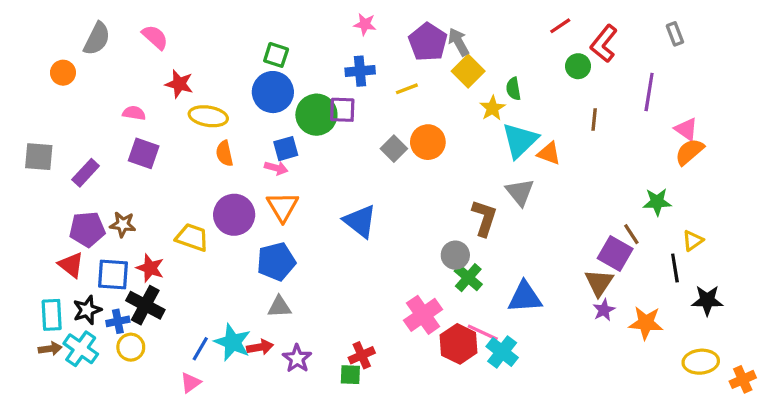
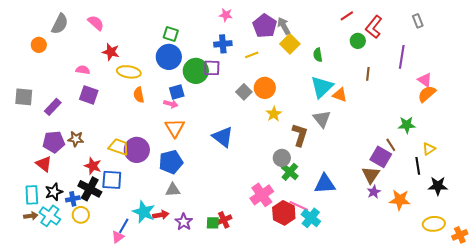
yellow star: (492, 108) -> (274, 114), moved
purple circle: (234, 215) -> (137, 150), moved
blue square: (113, 274) -> (112, 180), moved
blue line: (200, 349) -> (124, 226), moved
green square: (350, 375) -> (213, 223), moved

